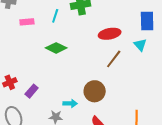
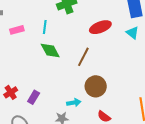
cyan line: (55, 16) -> (45, 27), moved
green diamond: (56, 48) -> (50, 50), turned 45
brown line: (114, 59) -> (83, 57), moved

